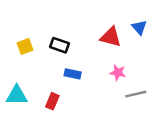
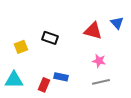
yellow square: (25, 46) -> (21, 47), moved
blue rectangle: (73, 74) -> (61, 77), moved
gray line: (136, 94) -> (101, 82), moved

